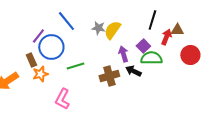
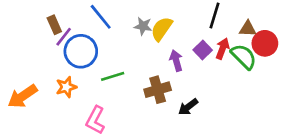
red arrow: (166, 37) -> (223, 49), moved
red circle: (190, 55) -> (265, 43), moved
green semicircle: (151, 58) -> (244, 57), moved, turned 45
brown rectangle: (31, 60) -> (54, 25), moved
black arrow: (133, 71) -> (188, 107), moved, turned -63

